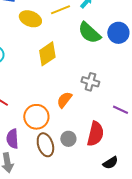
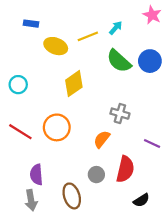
orange semicircle: (64, 100) -> (102, 139), moved
orange circle: (36, 117) -> (57, 127), moved
brown ellipse: (45, 145) -> (72, 196), moved

